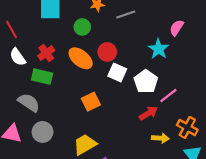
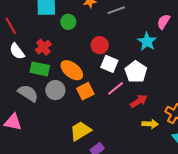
green circle: (82, 27) -> (68, 22), moved
orange ellipse: (81, 58) -> (72, 70), moved
pink line: (168, 95) -> (116, 88), moved
gray circle: (43, 132) -> (55, 90), moved

